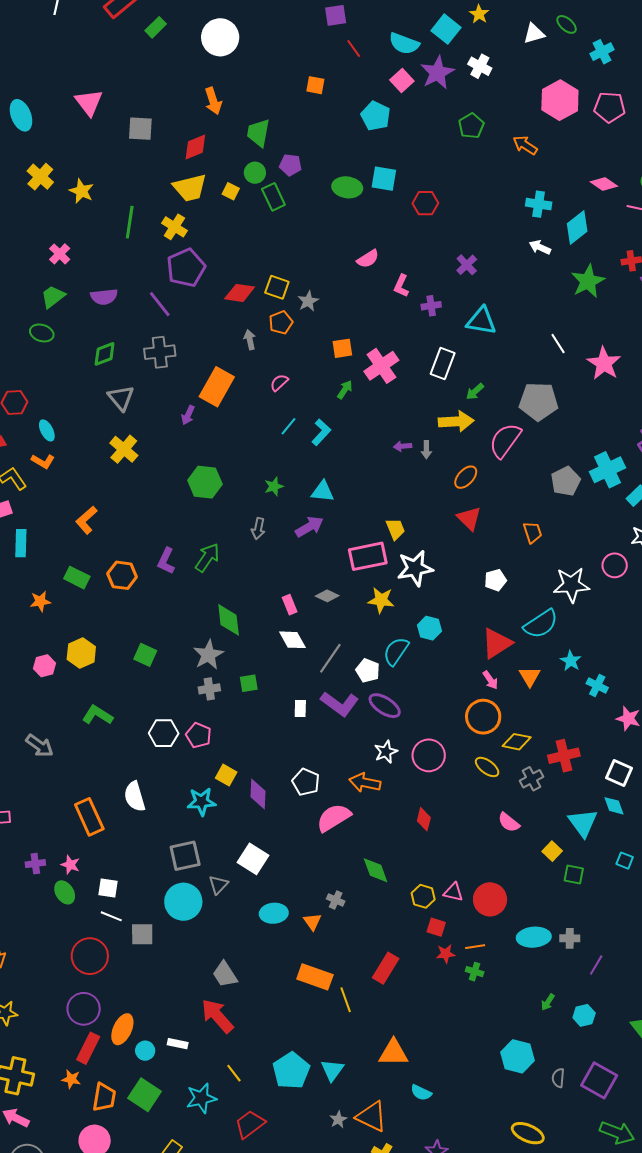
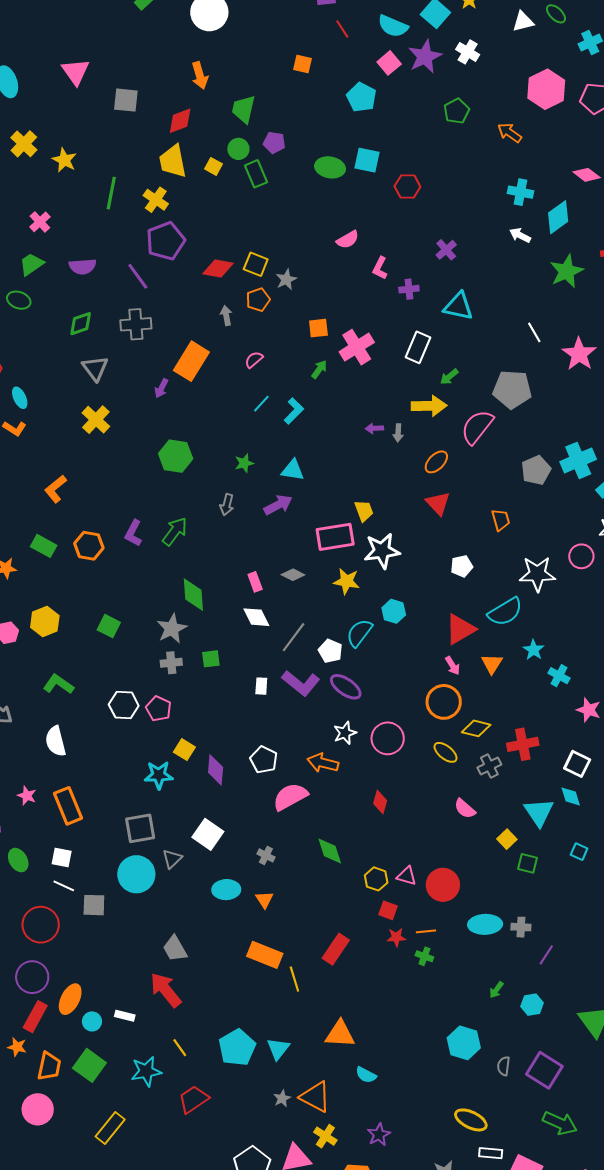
yellow trapezoid: (190, 188) -> (173, 161), turned 90
white semicircle: (135, 797) -> (56, 741), moved
orange rectangle: (89, 817) -> (68, 806), moved
pink star: (70, 865) -> (27, 796), moved
gray cross: (336, 900) -> (266, 855), moved

